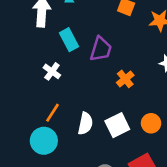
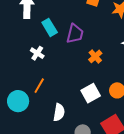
white semicircle: (85, 123) -> (59, 112), moved
cyan circle: (44, 141) -> (18, 101), moved

